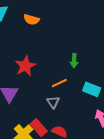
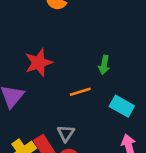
gray triangle: (53, 102) -> (66, 133), moved

